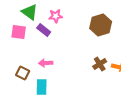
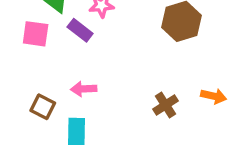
brown cross: (100, 64) -> (166, 105), moved

